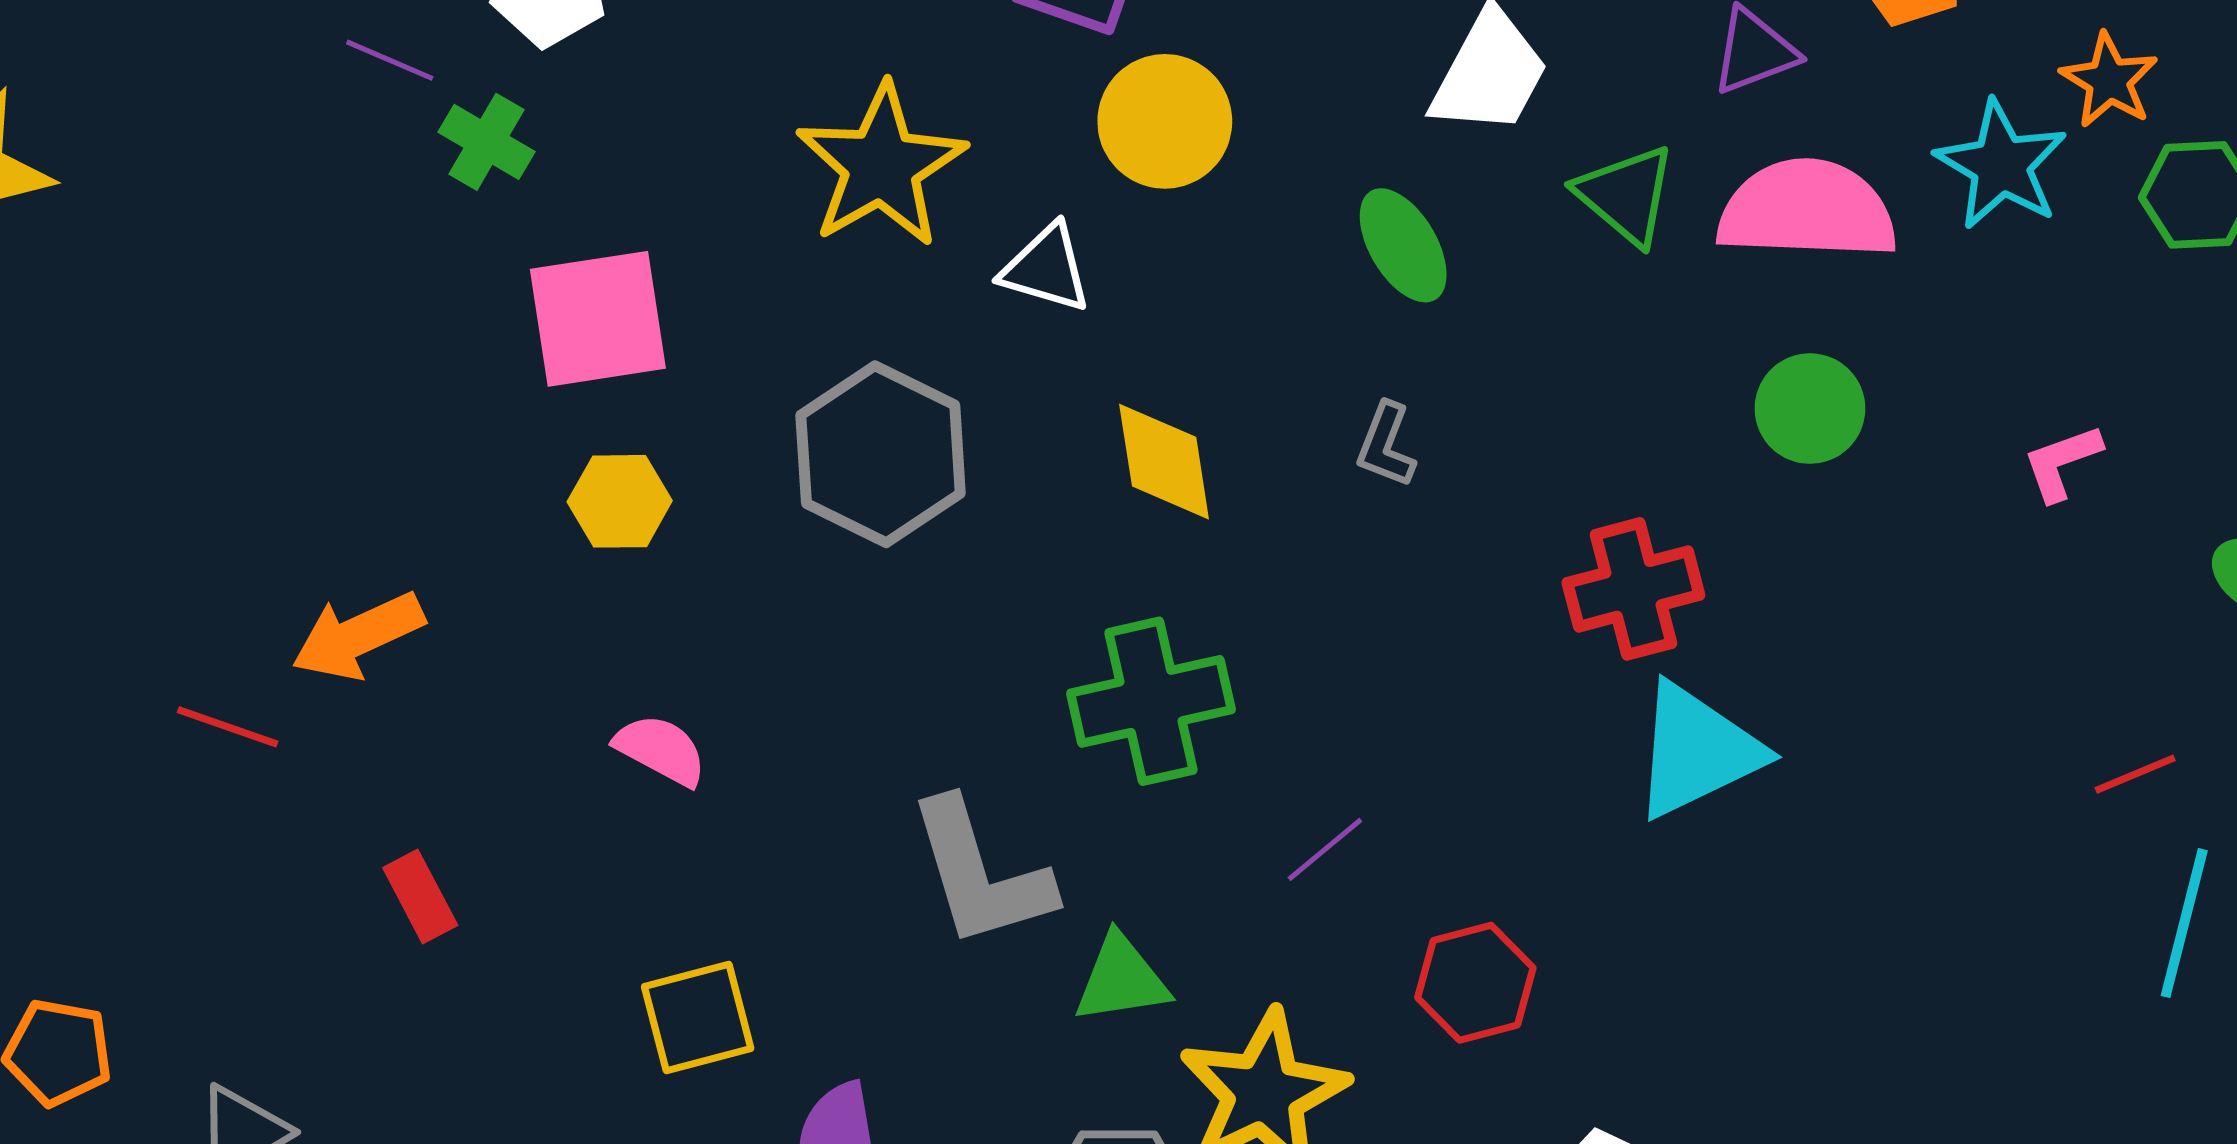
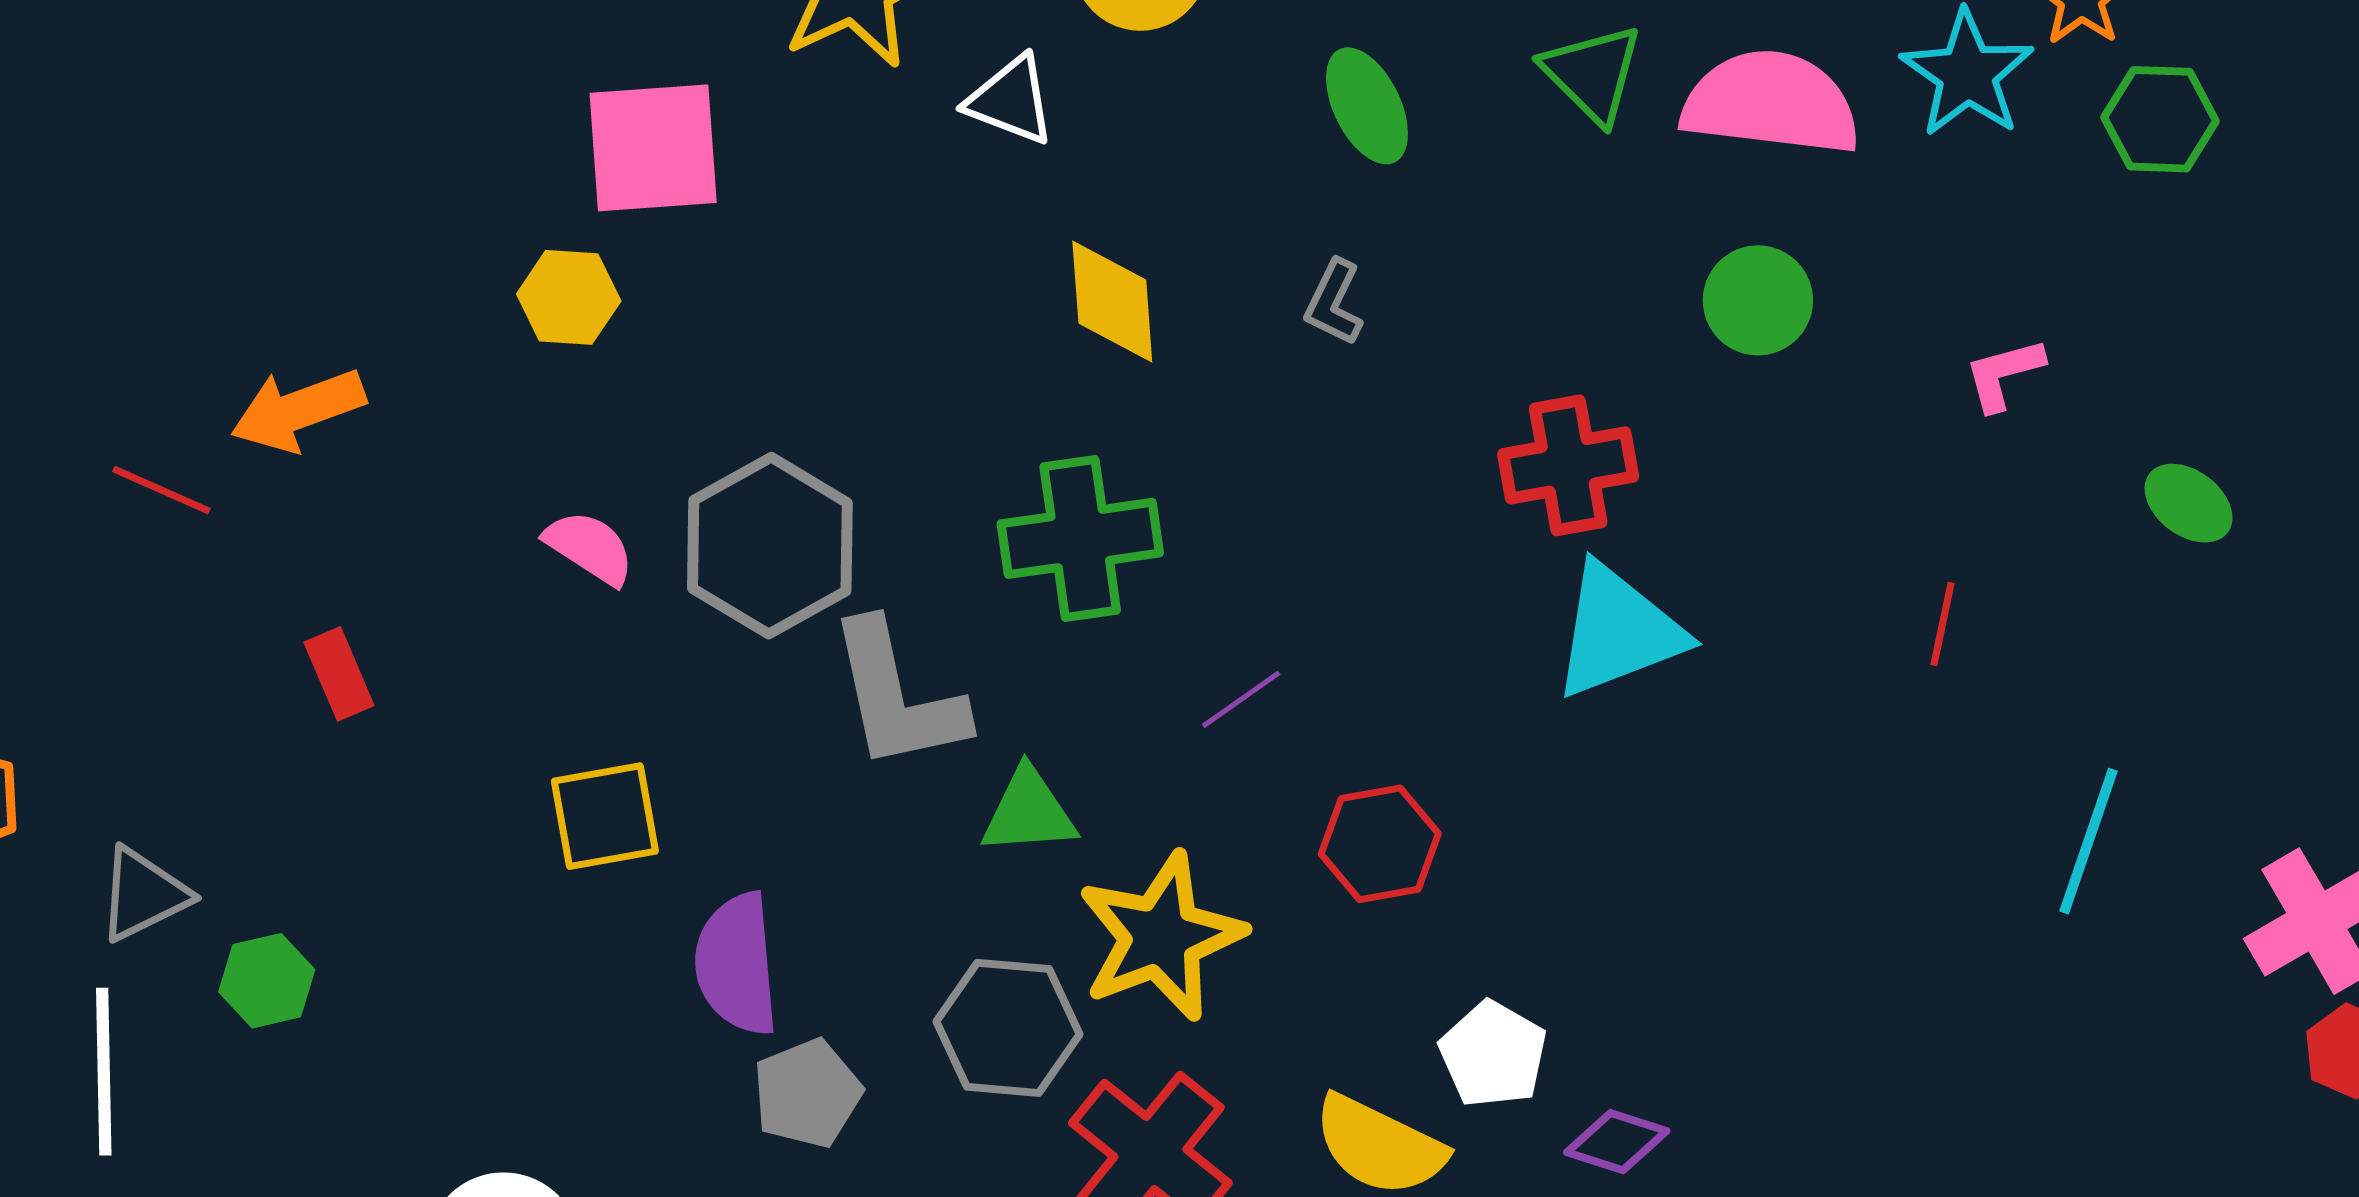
pink square: (598, 319) -> (653, 148), moved
gray hexagon: (881, 454) -> (770, 546), moved
red line: (2135, 774) -> (1943, 624), moved, turned -60

